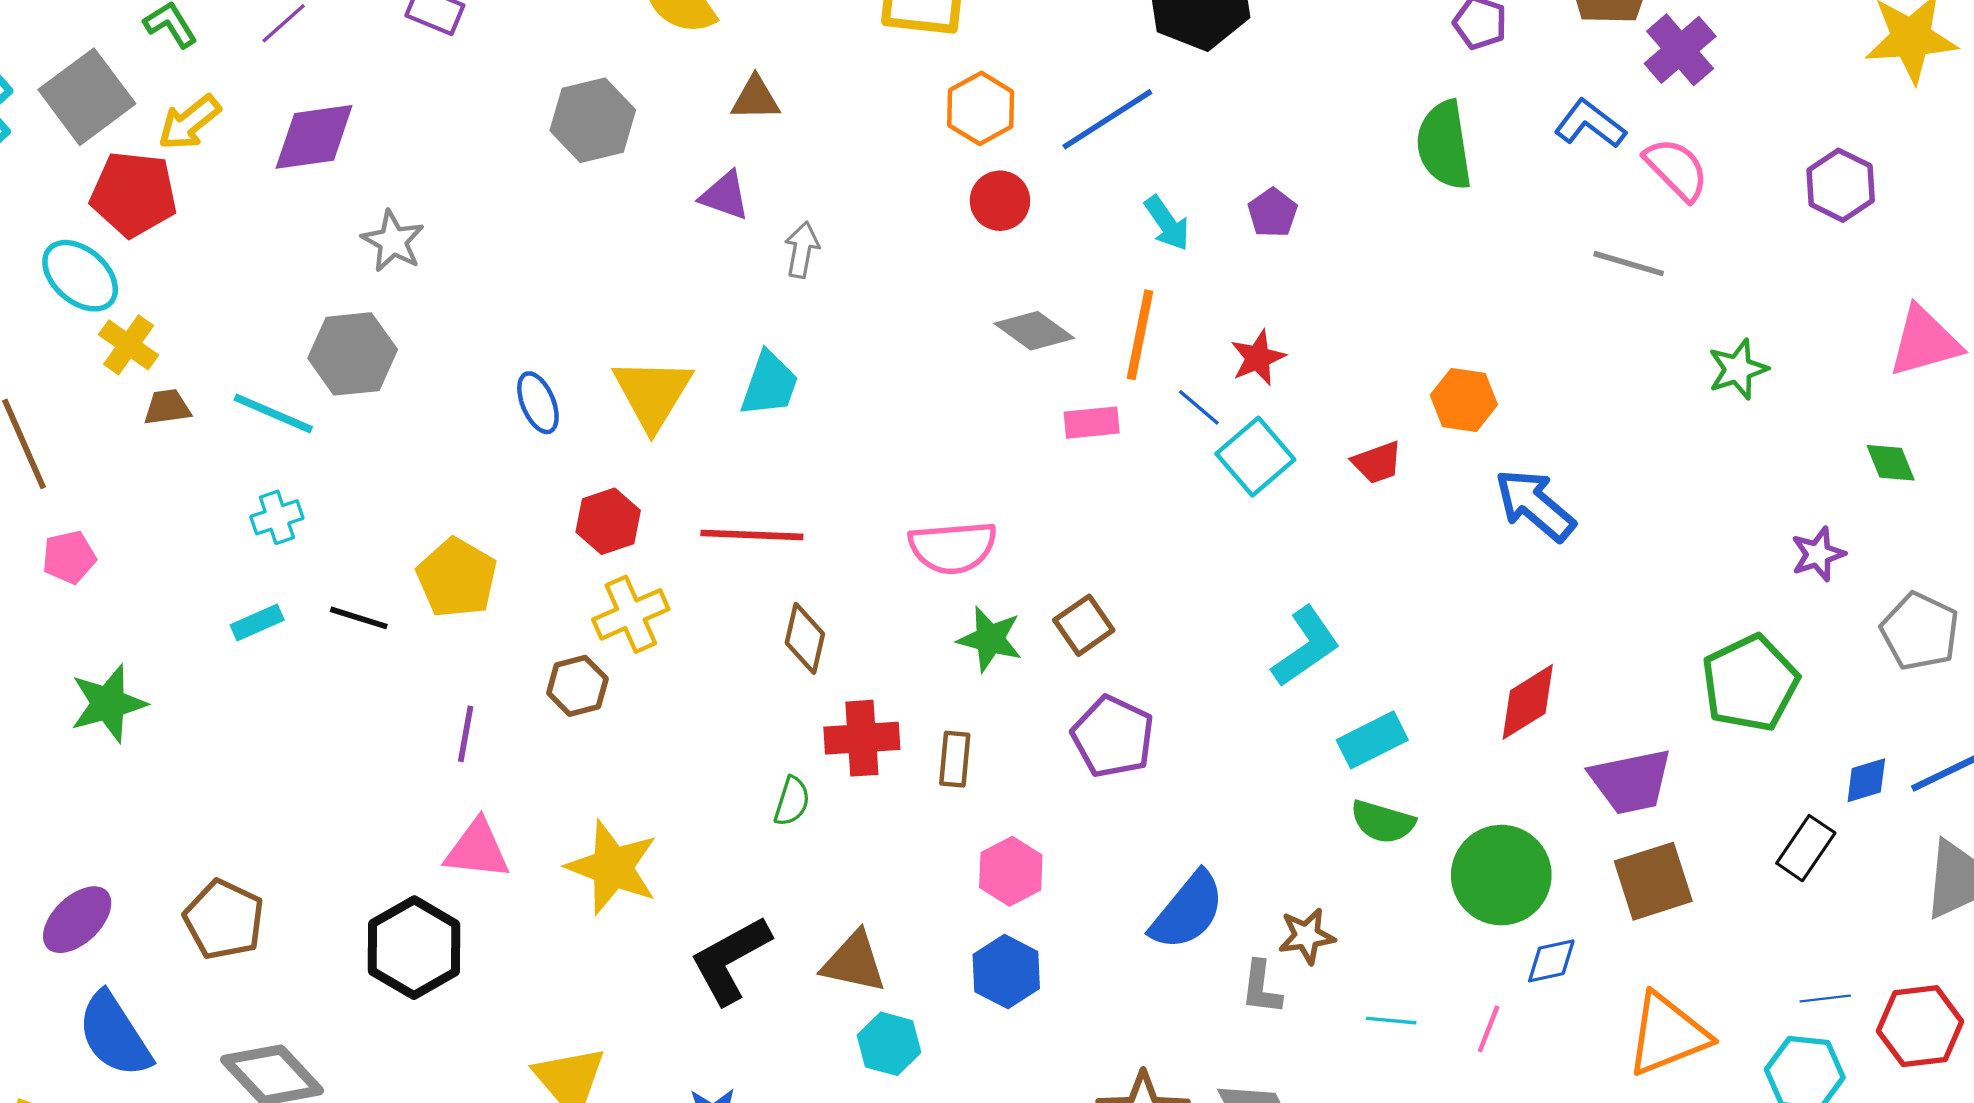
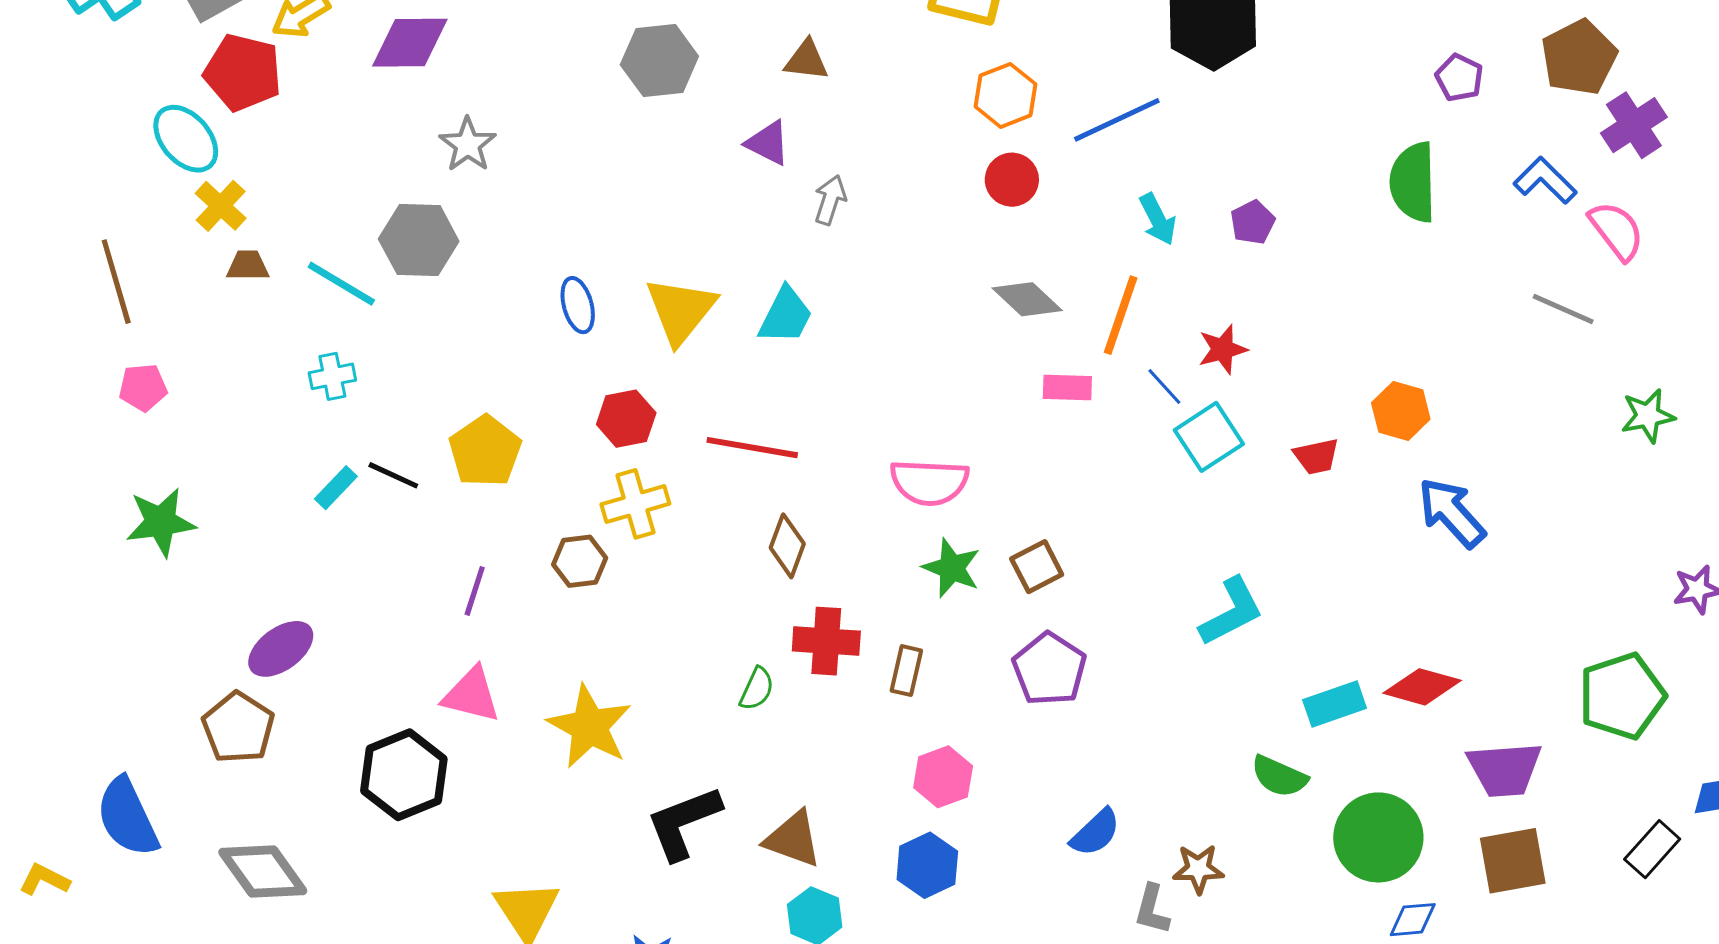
cyan rectangle: (257, 622) -> (336, 488), moved, turned -30
red diamond: (1528, 702) -> (1422, 687), turned 40
cyan rectangle: (1372, 740) -> (1335, 704), moved
blue semicircle: (1187, 911) -> (1095, 833), size x0.7
purple ellipse: (77, 920) -> (281, 649), moved

